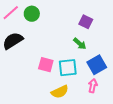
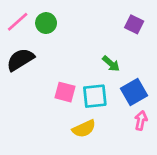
purple square: (86, 22) -> (134, 24), moved
pink arrow: (93, 86) -> (141, 120), moved

